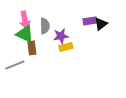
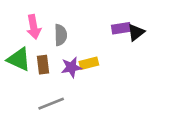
green triangle: (25, 34) -> (19, 59), moved
purple star: (61, 36) -> (71, 67), moved
gray line: (15, 65) -> (51, 104), moved

